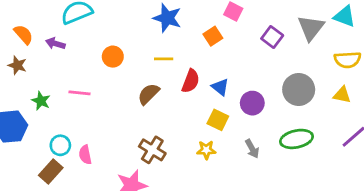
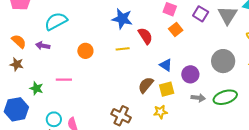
orange square: (213, 36) -> (176, 30), moved
purple square: (272, 37) -> (201, 14), moved
red semicircle: (191, 81) -> (145, 36), moved, turned -48
brown semicircle: (149, 94) -> (146, 85), moved
yellow square: (218, 120) -> (167, 89), turned -35
gray arrow: (252, 149) -> (198, 98), moved, turned -48

